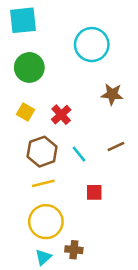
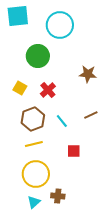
cyan circle: (92, 45) -> (60, 25), moved
green circle: (29, 67) -> (38, 56), moved

